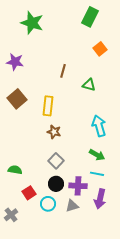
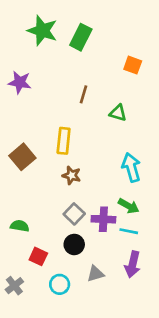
green rectangle: (90, 17) -> (81, 37), moved
orange square: (100, 49) -> (133, 65), turned -32
brown square: (17, 99) -> (22, 157), moved
purple cross: (78, 186) -> (103, 219), moved
red square: (29, 193) -> (38, 256), turned -32
cyan circle: (48, 204) -> (60, 284), moved

